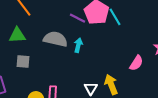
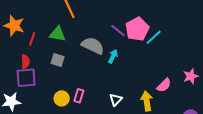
cyan line: (115, 17) -> (154, 37), turned 66
yellow arrow: (111, 84) -> (147, 101), moved

